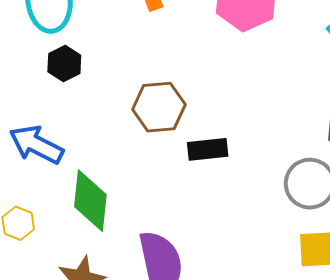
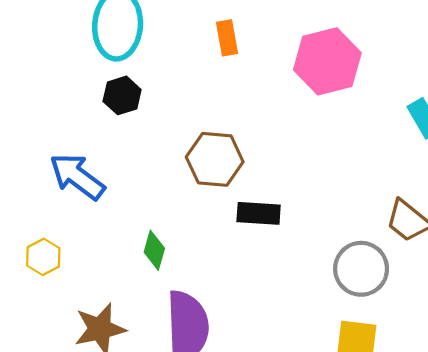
green diamond: (90, 201) -> (154, 250), moved, size x0.6

